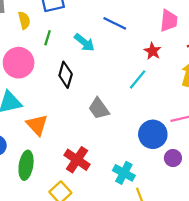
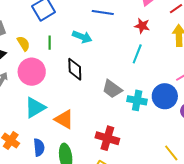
yellow semicircle: (24, 20) -> (23, 44), moved
cyan cross: (124, 173) -> (137, 100), moved

